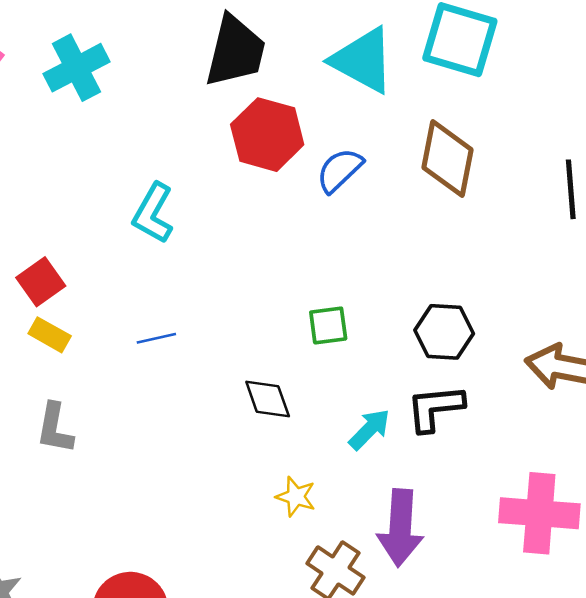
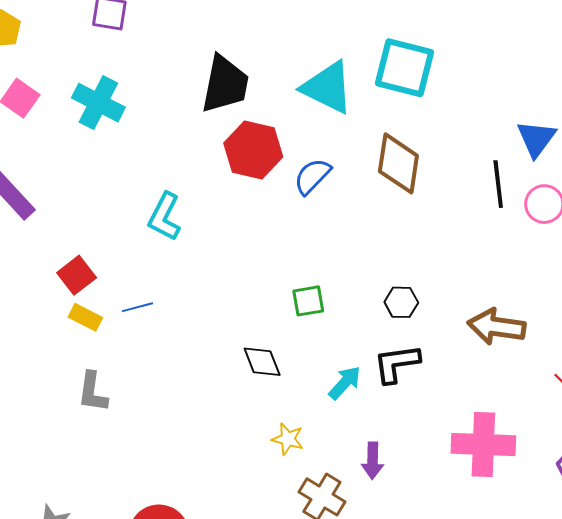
cyan cross: (76, 68) -> (98, 103), turned -33
black hexagon: (444, 332) -> (401, 302), size x0.7
blue line: (156, 338) -> (138, 307), moved
purple arrow: (400, 528) -> (373, 461), size x0.6

